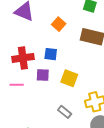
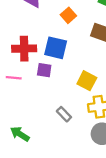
blue square: (51, 54) -> (56, 48), size x1.5
yellow square: (69, 78) -> (87, 81), moved

